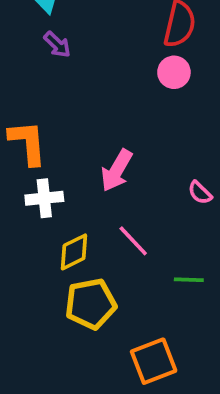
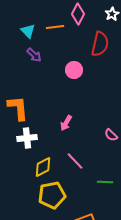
pink circle: (174, 72) -> (74, 70), moved
pink arrow: (117, 170) -> (66, 123), size x0.7

